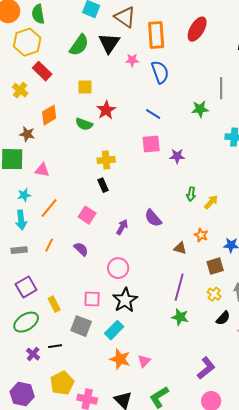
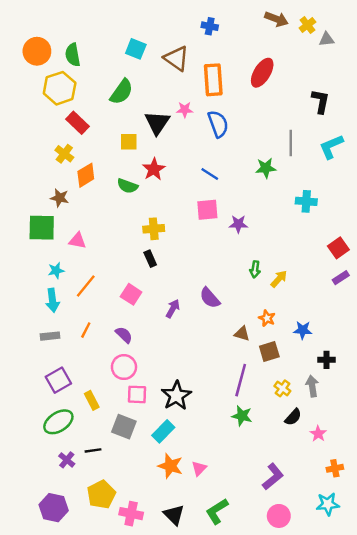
black triangle: (109, 43) -> (157, 123), moved
yellow cross: (20, 90) -> (64, 154), moved
brown square: (215, 266) -> (269, 352), moved
pink circle: (118, 268) -> (124, 367), moved

